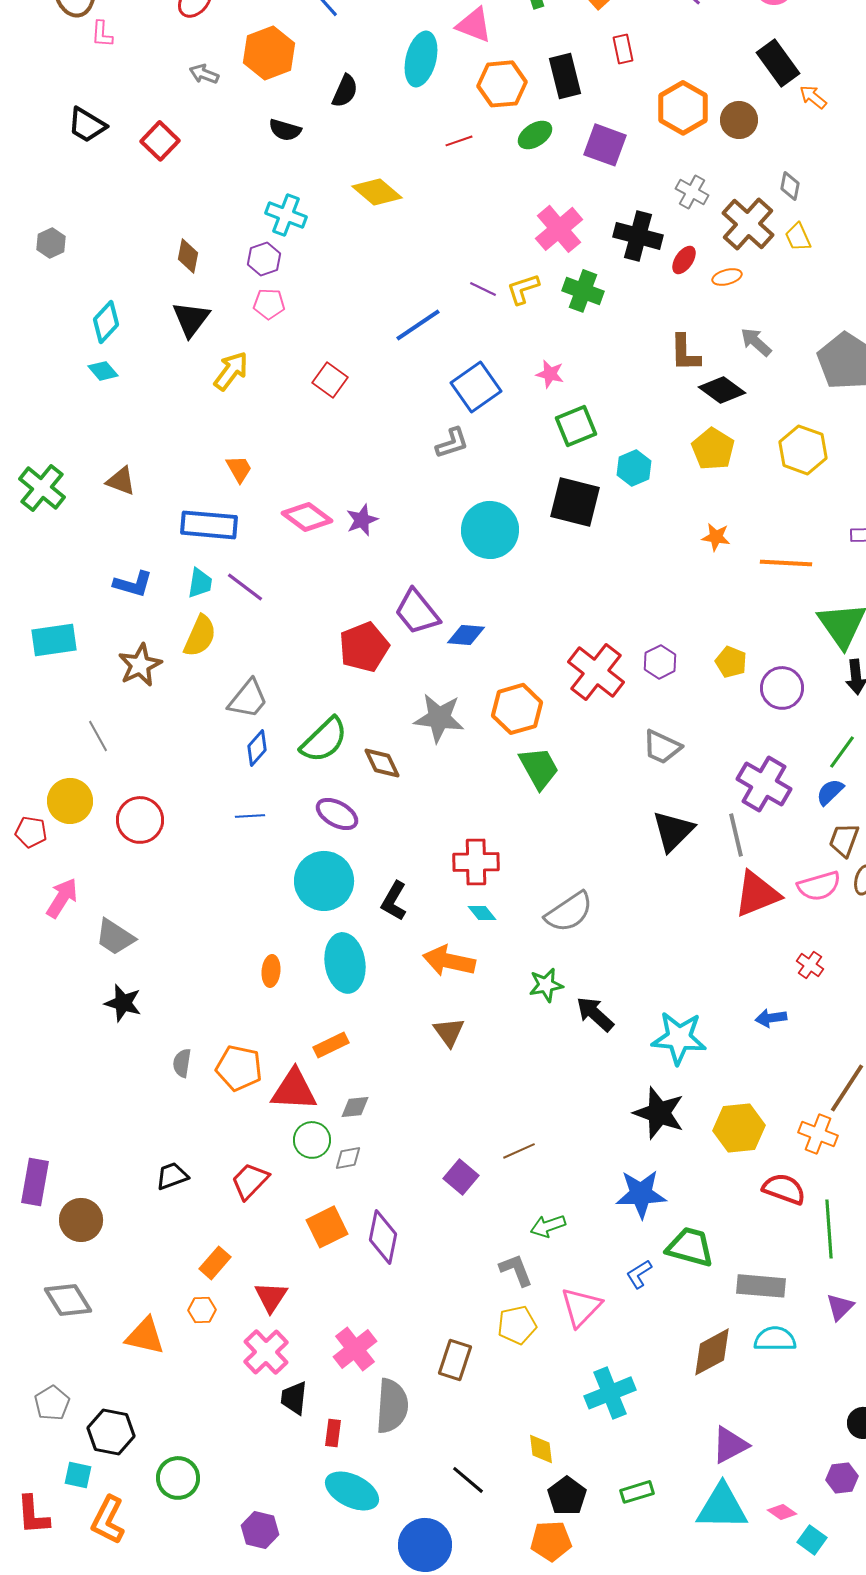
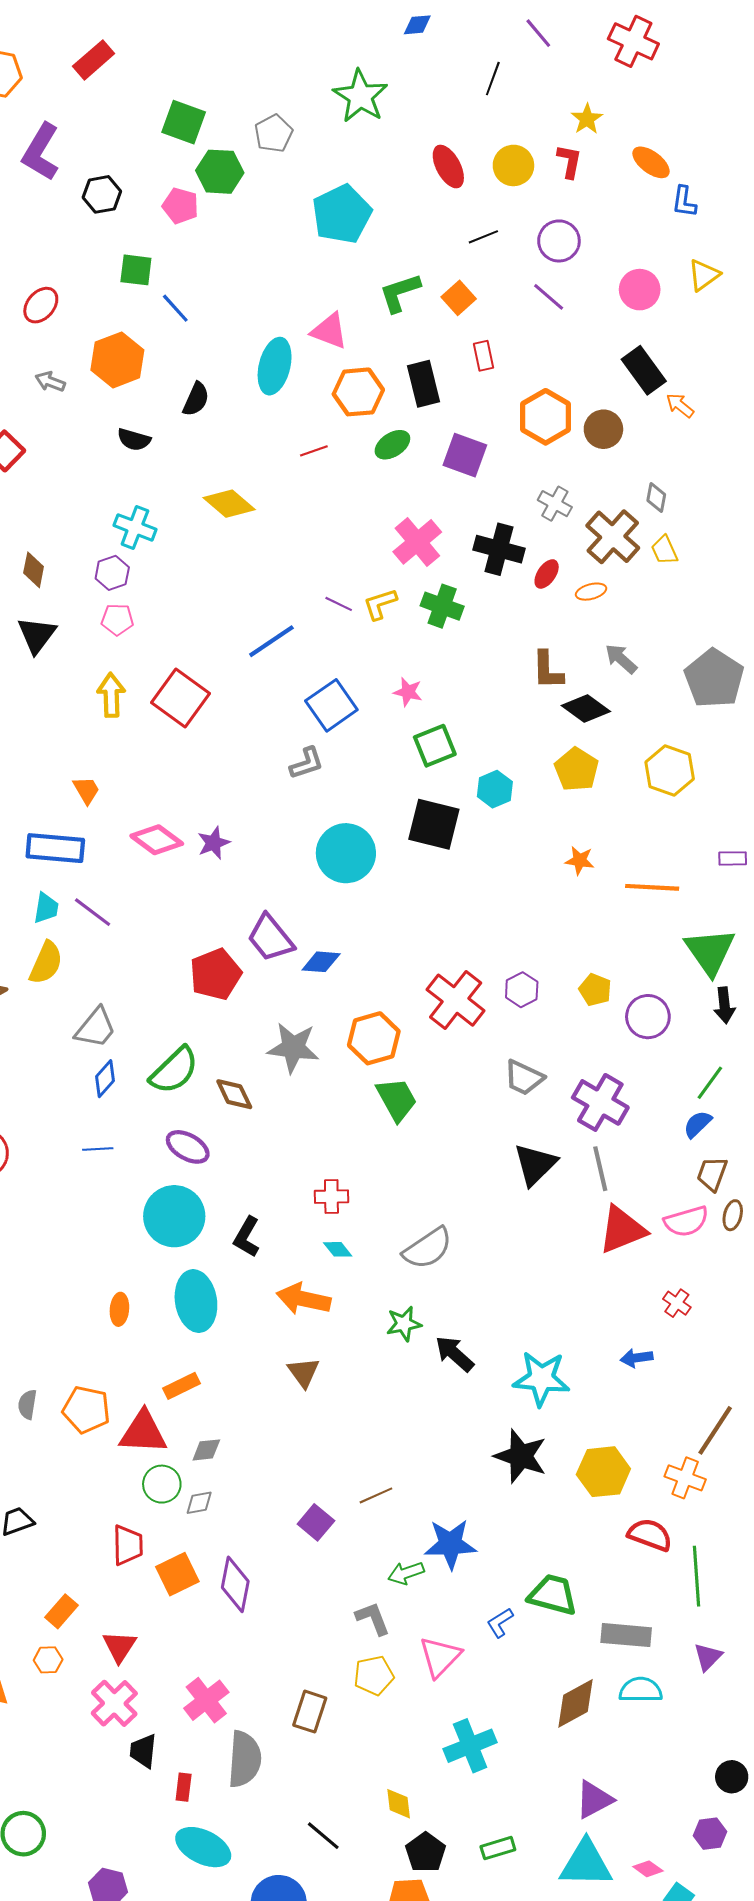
yellow arrow: (231, 371) -> (111, 695), moved, turned -39
red square: (330, 380) -> (180, 698), size x1.6
purple cross: (764, 784) -> (600, 1102), moved
red cross: (476, 862) -> (331, 1197), size x0.7
red trapezoid: (250, 1181) -> (128, 1545), moved, turned 135
blue star: (641, 1194) -> (450, 1544), moved

